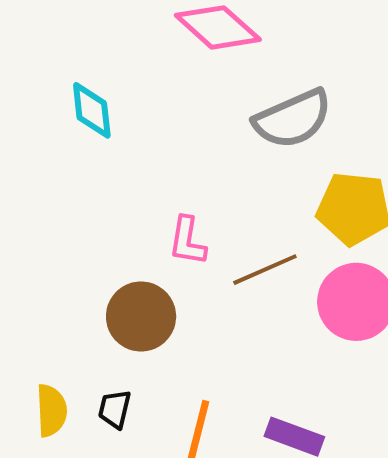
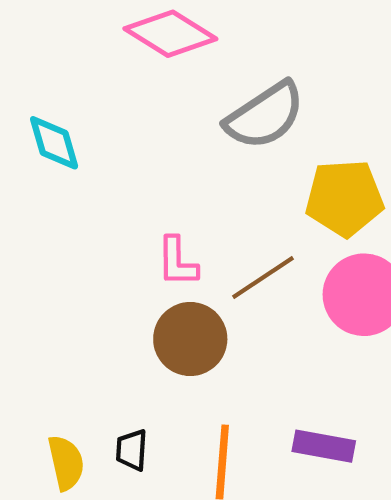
brown circle: (141, 316) -> (190, 339), moved

